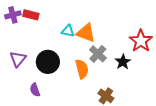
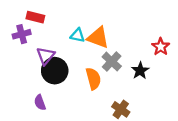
purple cross: (13, 15) -> (22, 34), moved
red star: (141, 41) -> (161, 47), size x0.7
purple triangle: (18, 59) -> (46, 56), moved

